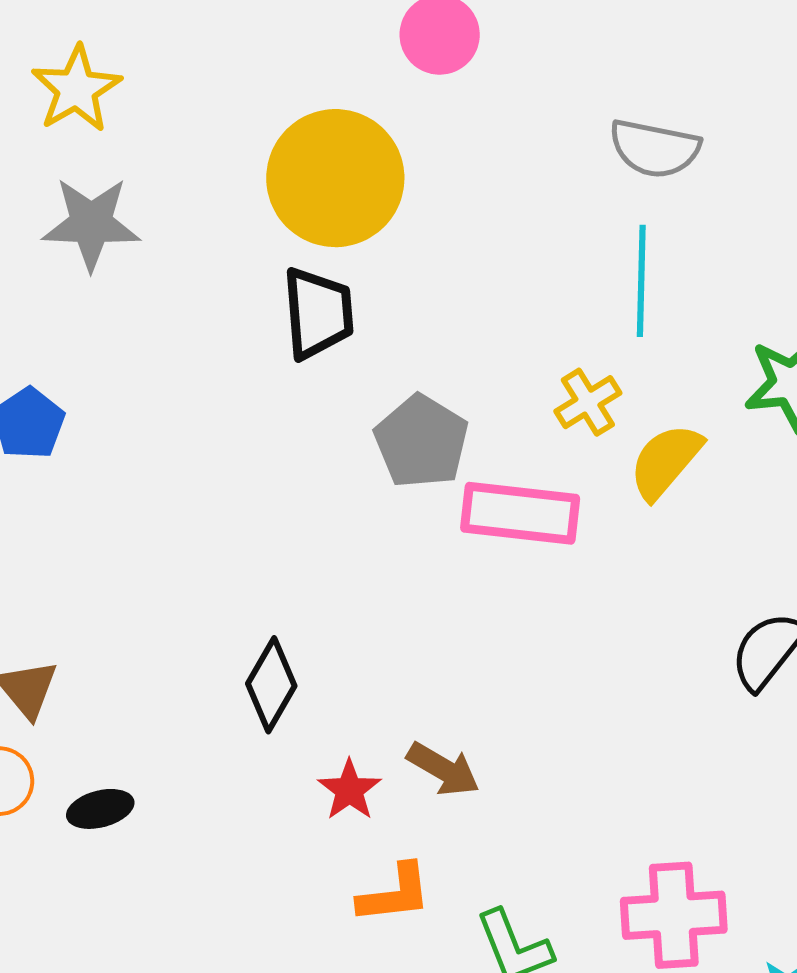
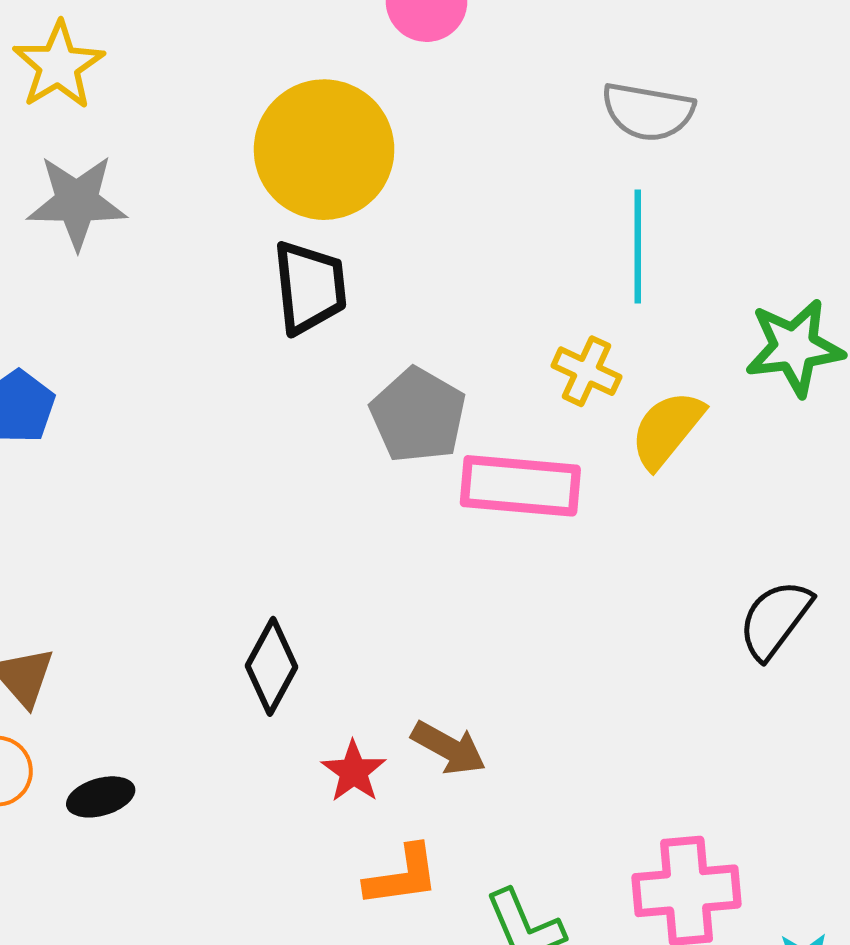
yellow cross: (588, 402) -> (586, 371), turned -32

